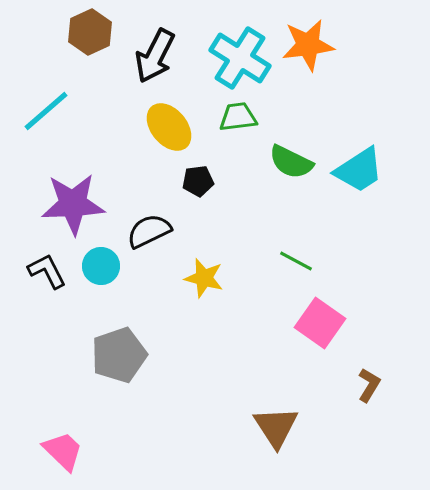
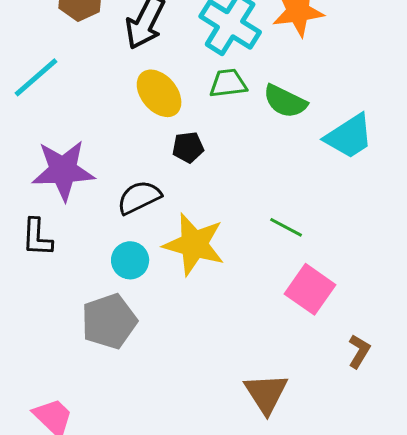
green semicircle: (291, 162) -> (285, 101), moved
cyan circle: (101, 266) -> (130, 260), moved
black L-shape: (47, 271) -> (37, 237), turned -150
yellow star: (204, 278) -> (194, 244), size x1.6

